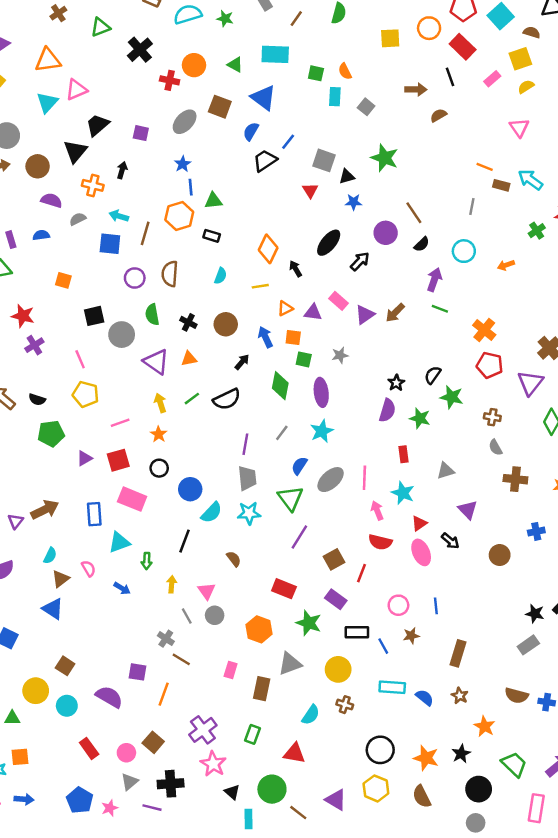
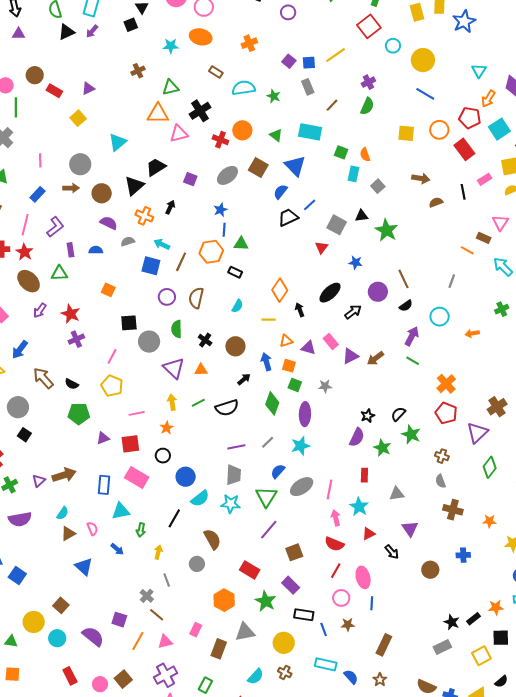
orange triangle: (48, 60) -> (158, 114), moved
black line: (450, 77) -> (463, 192), moved
pink triangle: (76, 90) -> (179, 134), moved
black triangle: (347, 177) -> (362, 216), moved
brown rectangle: (501, 185) -> (484, 238), moved
pink line: (80, 359) -> (112, 356), turned 42
purple line: (245, 444) -> (236, 447), turned 60
pink ellipse: (421, 552) -> (363, 577), moved
brown semicircle: (234, 559) -> (212, 539), size x1.5
red line: (362, 573) -> (336, 571), moved
pink triangle: (207, 591) -> (165, 642), moved, turned 42
blue triangle: (53, 609) -> (84, 567), moved
gray circle: (215, 615) -> (197, 564), moved

